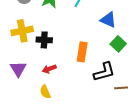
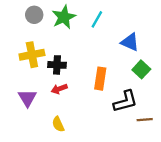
red arrow: (49, 69) -> (59, 89), moved

